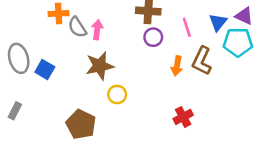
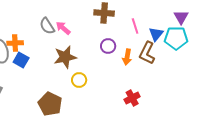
orange cross: (59, 14) -> (15, 43), moved
purple triangle: (244, 16) -> (181, 17), turned 35
blue triangle: (218, 22) -> (156, 34), moved
pink arrow: (97, 30) -> (63, 28), turned -56
purple circle: (153, 37) -> (108, 46), moved

